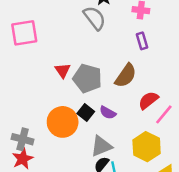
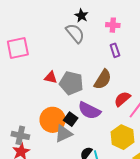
red triangle: (63, 71) -> (51, 78), turned -40
black square: (86, 112) -> (71, 119), moved
purple semicircle: (108, 113) -> (89, 111), size x1.6
gray triangle: (101, 146) -> (64, 134), moved

